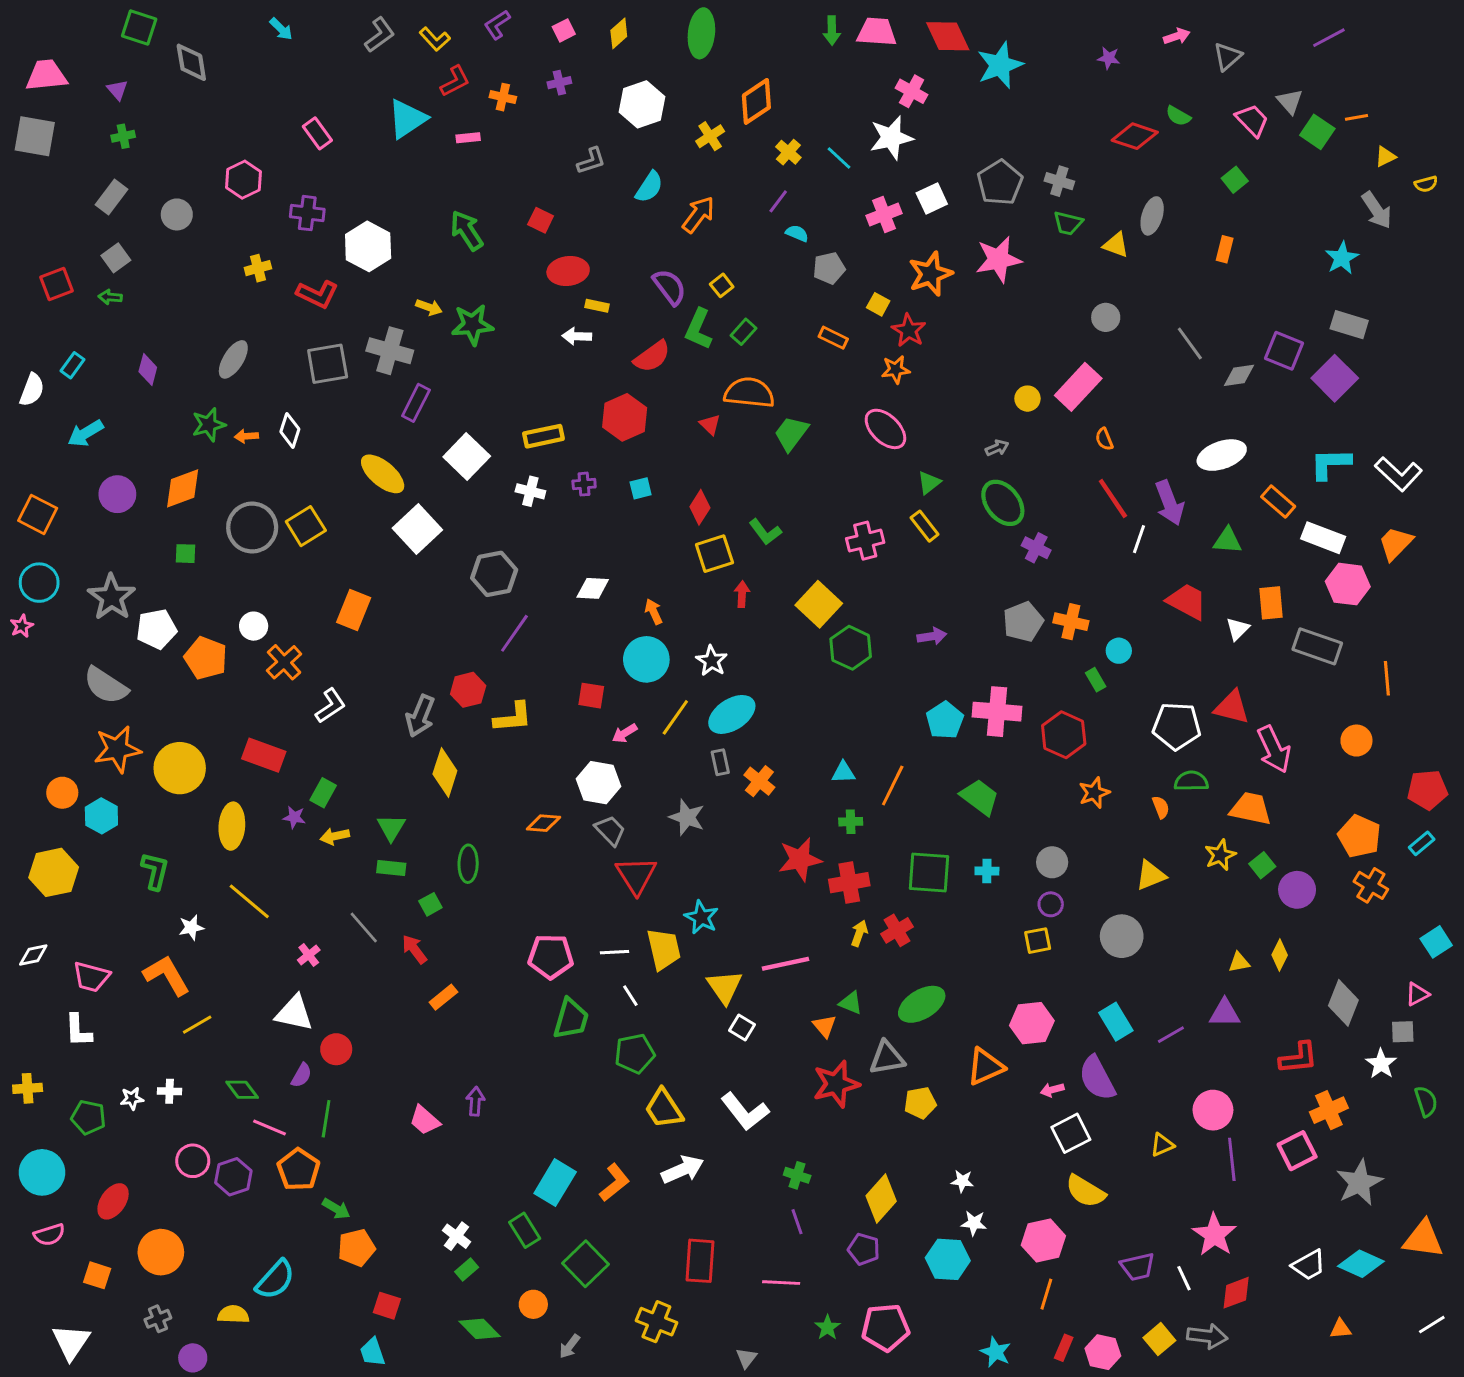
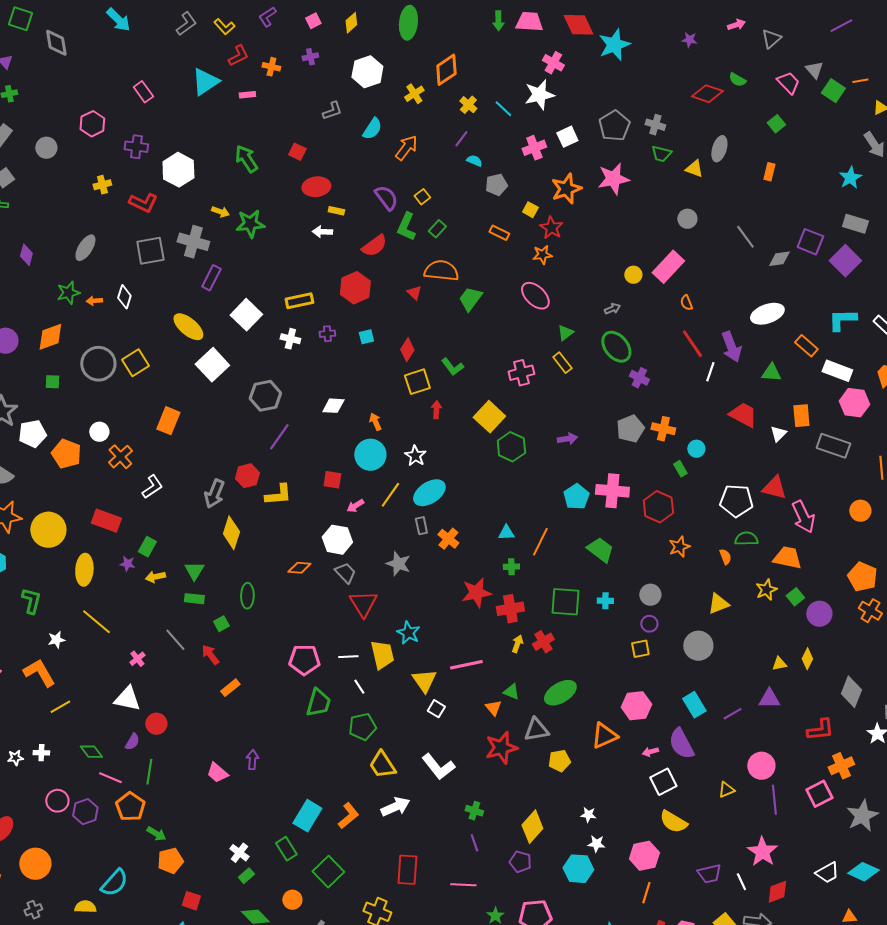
cyan arrow: (281, 29) -> (118, 20), size x1.5

